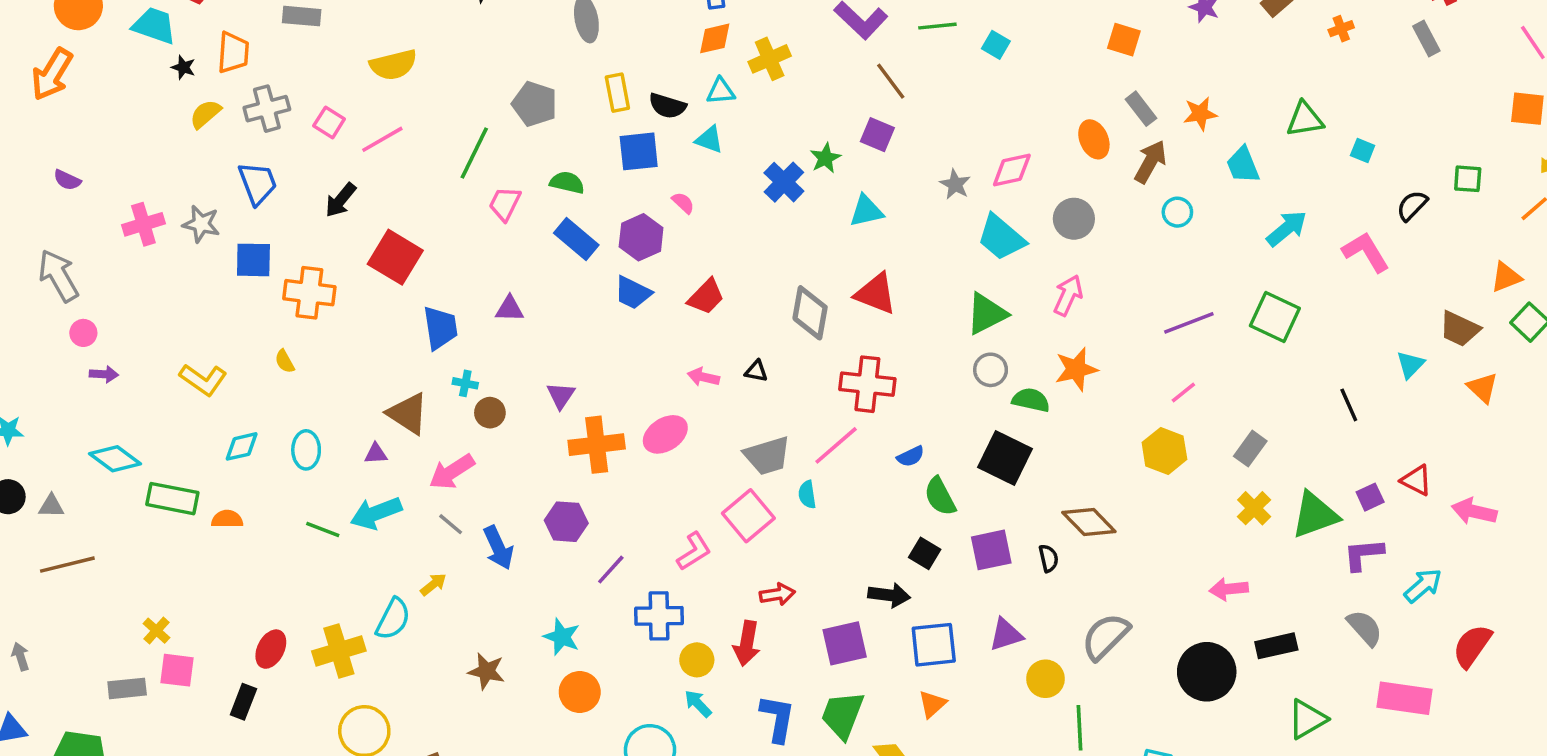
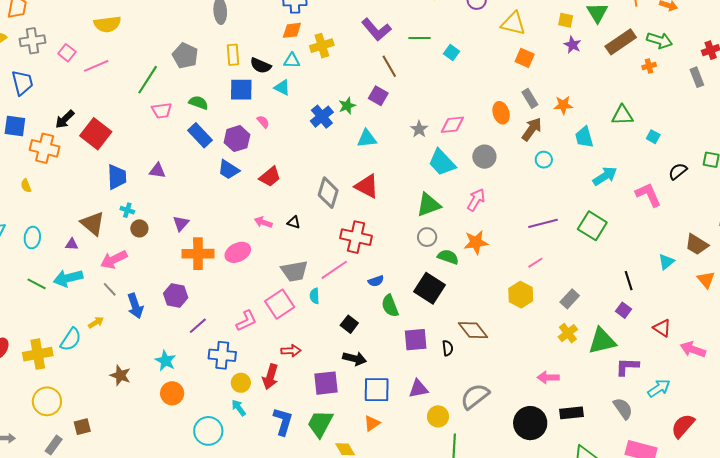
black arrow: (341, 200) -> (65, 119), moved
pink trapezoid: (505, 204) -> (162, 110), turned -130
purple square: (1370, 497) -> (624, 310), moved, turned -35
black square: (925, 553) -> (349, 324), moved

